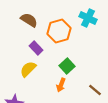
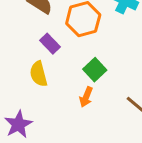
yellow semicircle: (28, 69) -> (39, 74), turned -60

